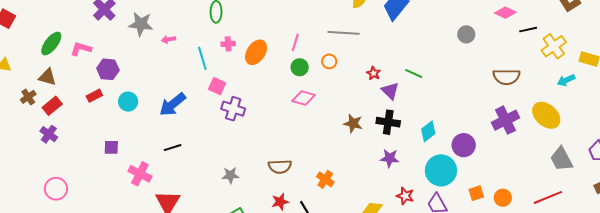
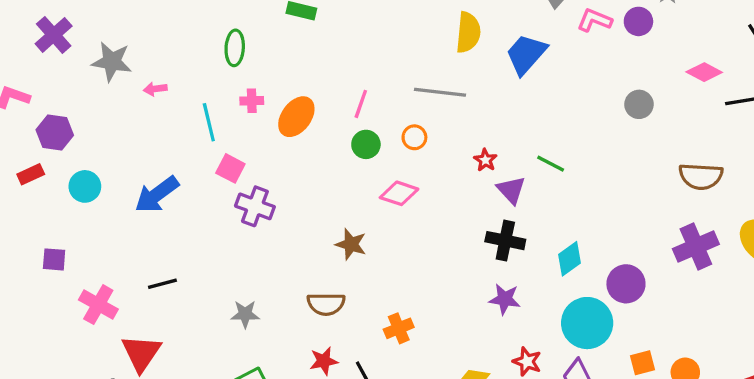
pink diamond: (304, 98) -> (399, 193), moved
brown star: (353, 123) -> (351, 244), moved
black line: (173, 148) -> (162, 284), moved
orange cross: (325, 179) -> (399, 328), turned 30

